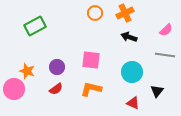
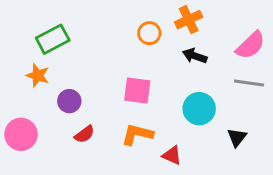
orange circle: (95, 13) -> (149, 33), moved
pink semicircle: (166, 30) -> (251, 45), size x1.5
purple circle: (57, 67) -> (69, 101), moved
orange star: (27, 71) -> (38, 75), moved
red triangle: (133, 103) -> (172, 155), moved

